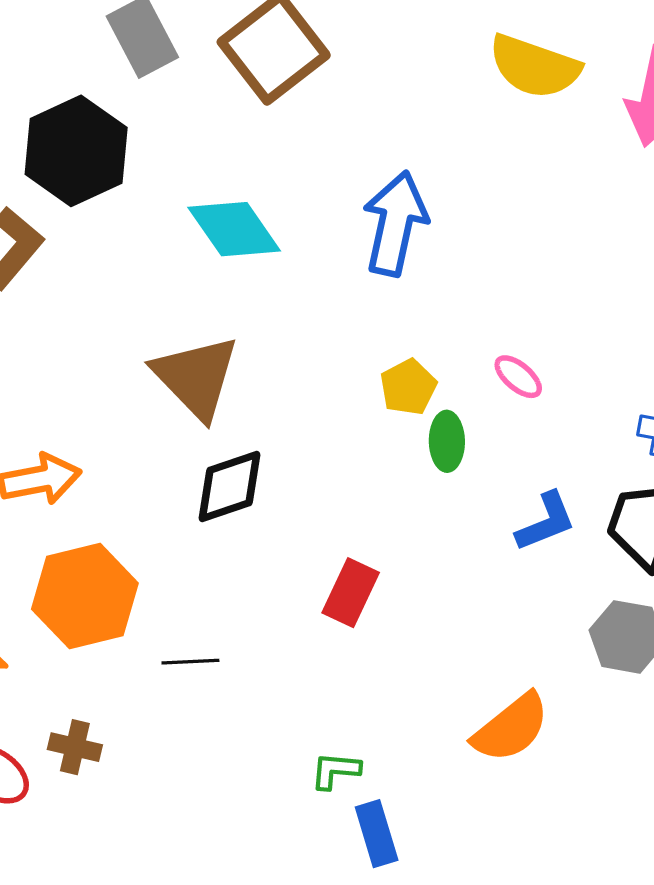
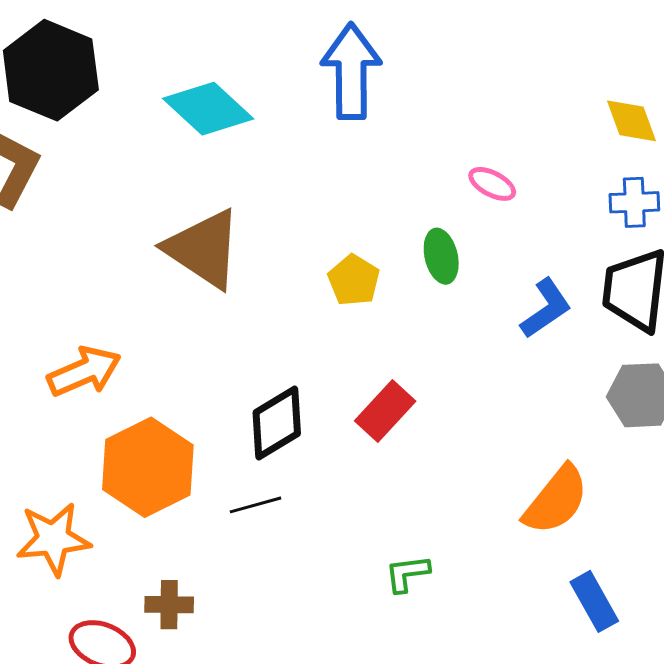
yellow pentagon: (408, 387) -> (354, 280), moved
black diamond: (229, 486) -> (277, 423), moved
red rectangle: (351, 593) -> (385, 411), turned 30
blue rectangle: (377, 834) -> (594, 601), moved

